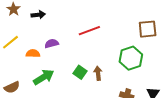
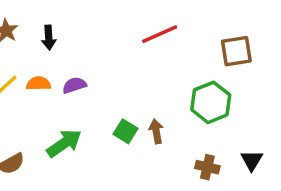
black arrow: (38, 15) -> (49, 38), turned 96
red line: (89, 31) -> (160, 34), moved
orange semicircle: (33, 53) -> (39, 84), moved

